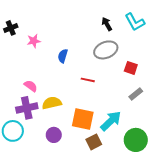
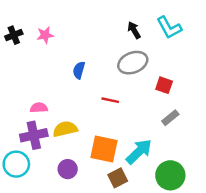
pink star: (34, 41) -> (45, 35), moved
pink semicircle: (31, 86) -> (39, 108), turned -40

